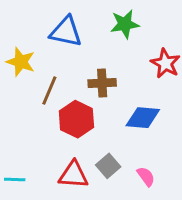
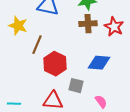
brown cross: (102, 83) -> (88, 24), moved
gray square: (108, 166) -> (76, 86), moved, turned -35

